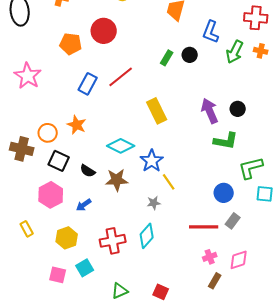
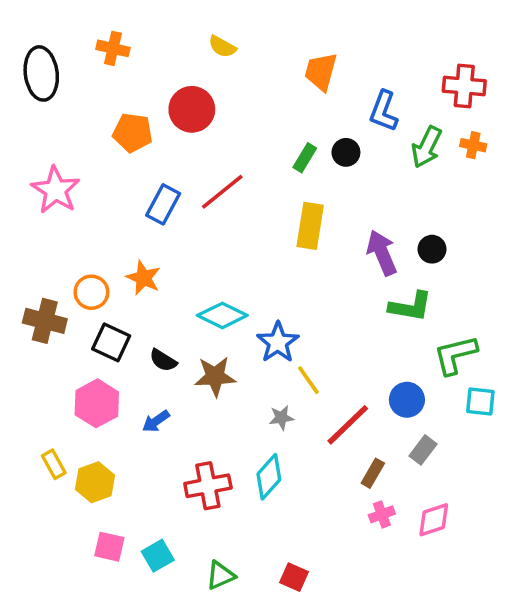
yellow rectangle: (157, 111) -> (310, 226), moved, turned 35
red line: (204, 227) -> (348, 425), moved, turned -44
yellow hexagon: (67, 238) -> (95, 482), moved
cyan square: (85, 268) -> (158, 556), moved
brown rectangle: (215, 281) -> (373, 473), moved

